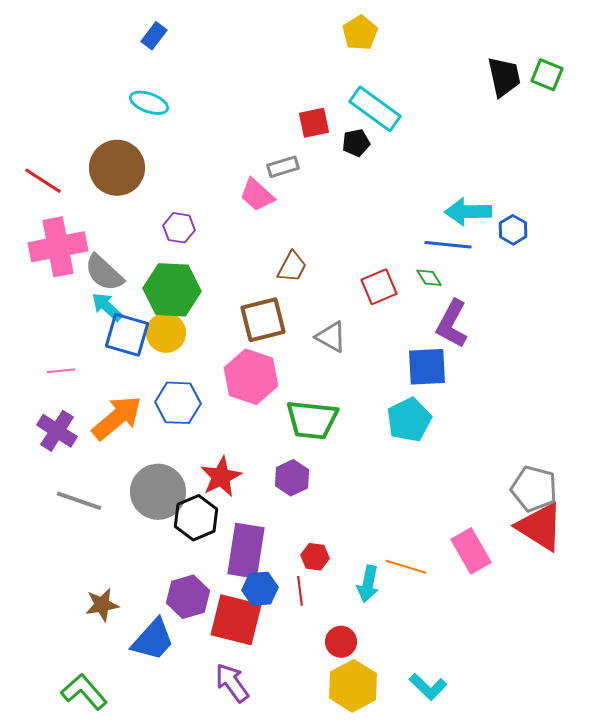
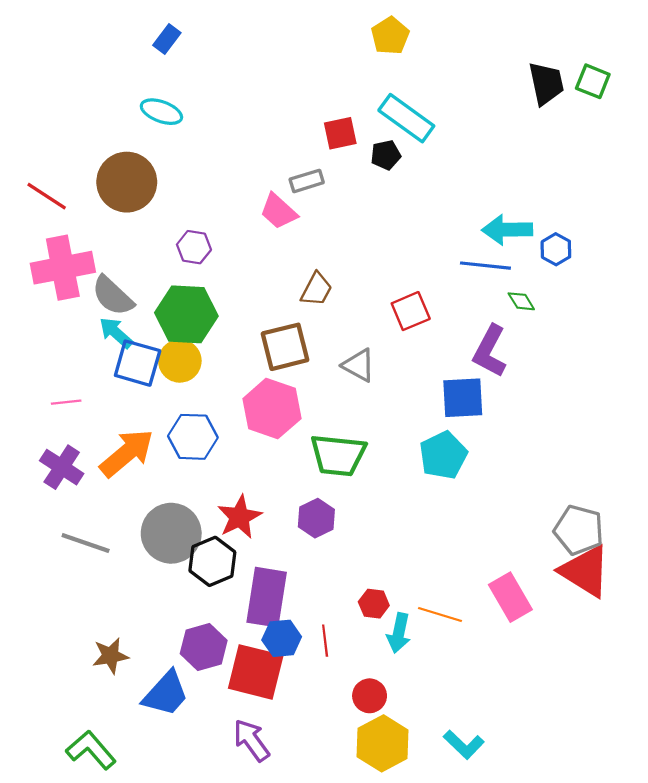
green diamond: (429, 278) -> (521, 301), moved
red hexagon: (315, 557) -> (374, 604), moved

